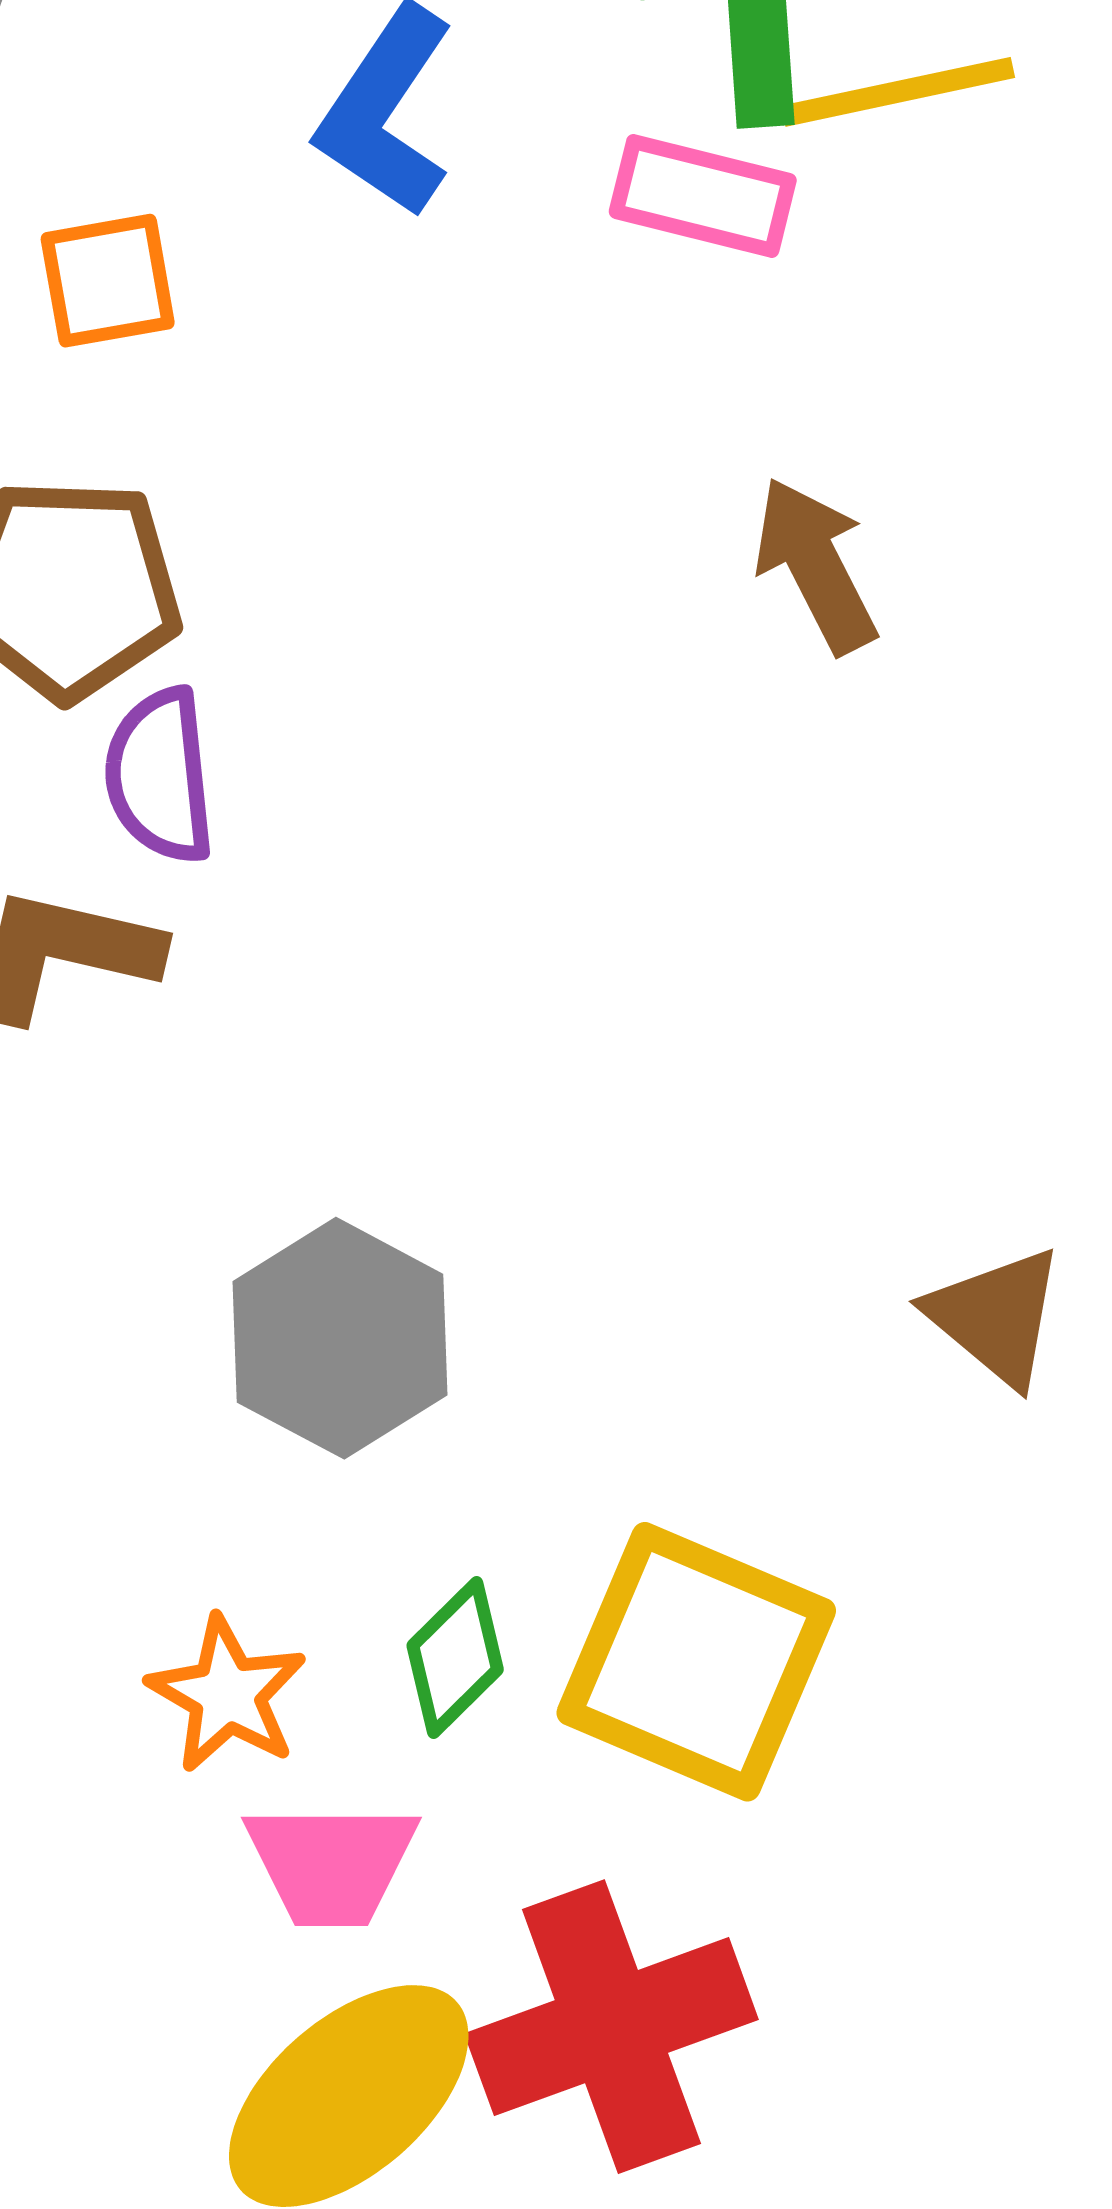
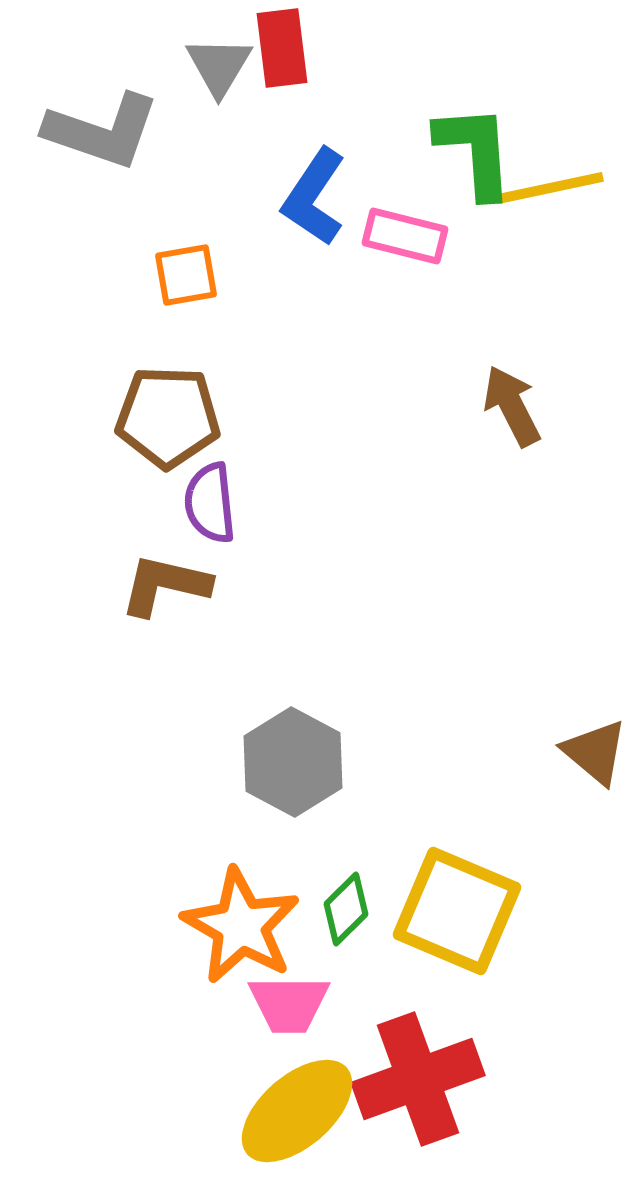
pink rectangle: (703, 196) -> (405, 236), moved
orange star: (227, 1694) -> (241, 926), size x1.6

